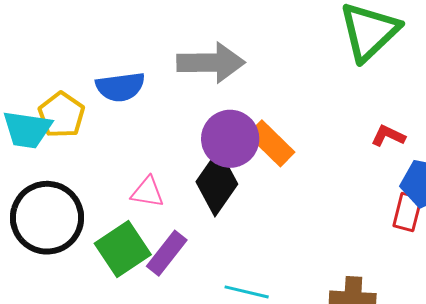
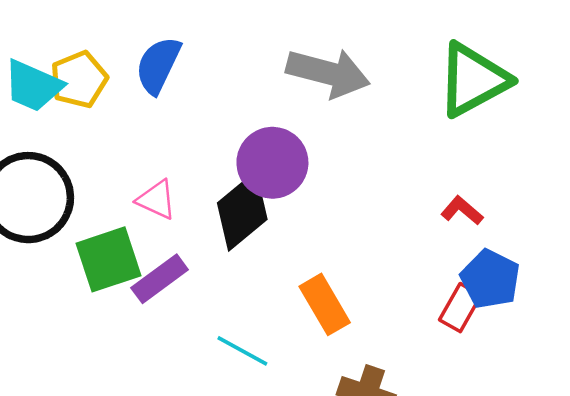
gray arrow: (211, 63) -> (328, 73), moved
blue semicircle: (120, 87) -> (158, 65), turned 108
orange rectangle: (271, 143) -> (325, 304), moved

